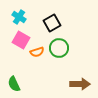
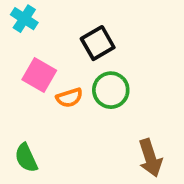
cyan cross: (19, 17) -> (24, 19), moved
brown arrow: (80, 84) -> (150, 158), turned 72

